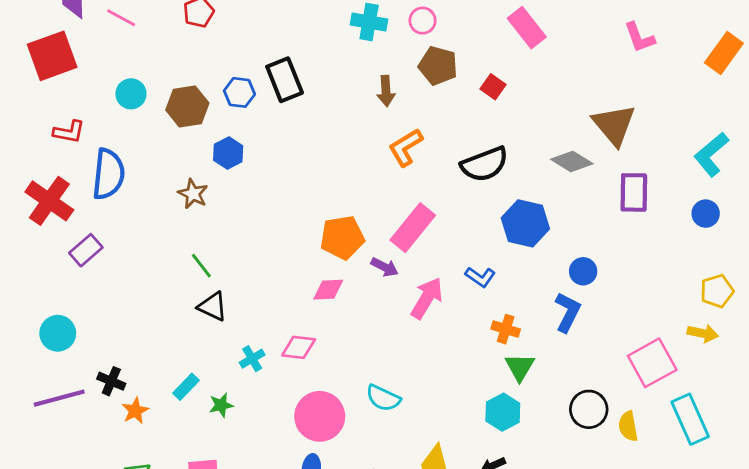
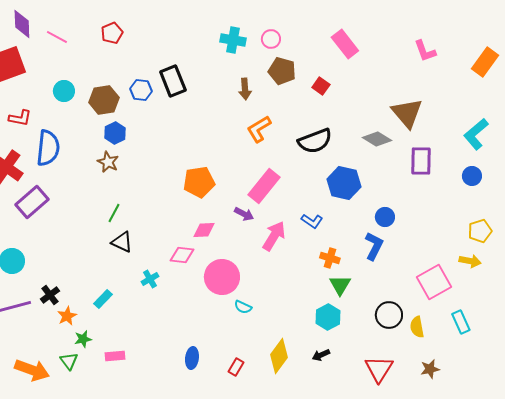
blue hexagon: (228, 153) -> (115, 133), moved
orange pentagon: (342, 237) -> (199, 182), moved
purple rectangle: (86, 250) -> (32, 202), size x1.4
green line: (201, 266) -> (114, 213), turned 66
pink diamond: (299, 347) -> (182, 255), moved
black cross: (111, 381) -> (50, 295), turned 30
cyan semicircle: (383, 398) -> (243, 307), size x0.7
green star: (221, 405) -> (83, 339), moved
pink circle: (320, 416) -> (222, 277), moved
cyan rectangle: (690, 419) -> (461, 322), size x0.7

